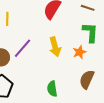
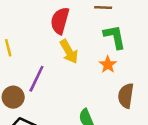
yellow arrow: (55, 47) -> (69, 52), moved

